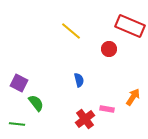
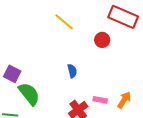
orange arrow: (133, 97) -> (124, 100), moved
green semicircle: (36, 103) -> (29, 94), size x1.4

